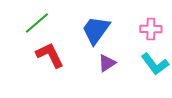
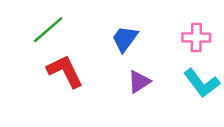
blue trapezoid: (96, 30) -> (125, 39), size x0.7

